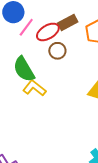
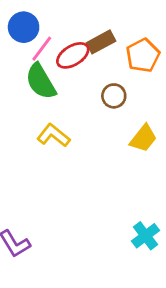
brown circle: (57, 51) -> (114, 96), moved
green semicircle: (24, 69) -> (41, 81), moved

